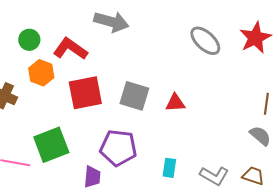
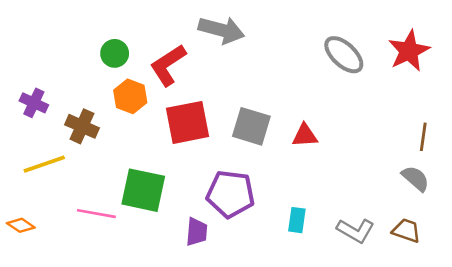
red L-shape: (70, 49) -> (168, 65), turned -68
green square: (51, 145) -> (143, 190), turned 33

